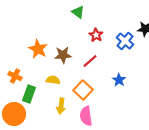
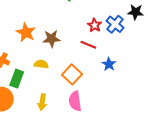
red star: (96, 35) -> (95, 25), moved
red line: (90, 61) -> (88, 45), moved, turned 63
yellow arrow: (61, 106) -> (42, 102), moved

